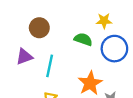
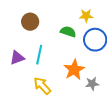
purple triangle: (24, 57) -> (17, 58), moved

